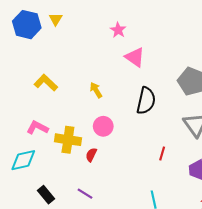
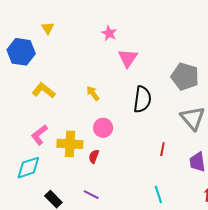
blue hexagon: (27, 25) -> (21, 52), moved
pink triangle: (135, 57) -> (128, 58), turned 35
pink L-shape: (37, 128) -> (39, 135), turned -60

